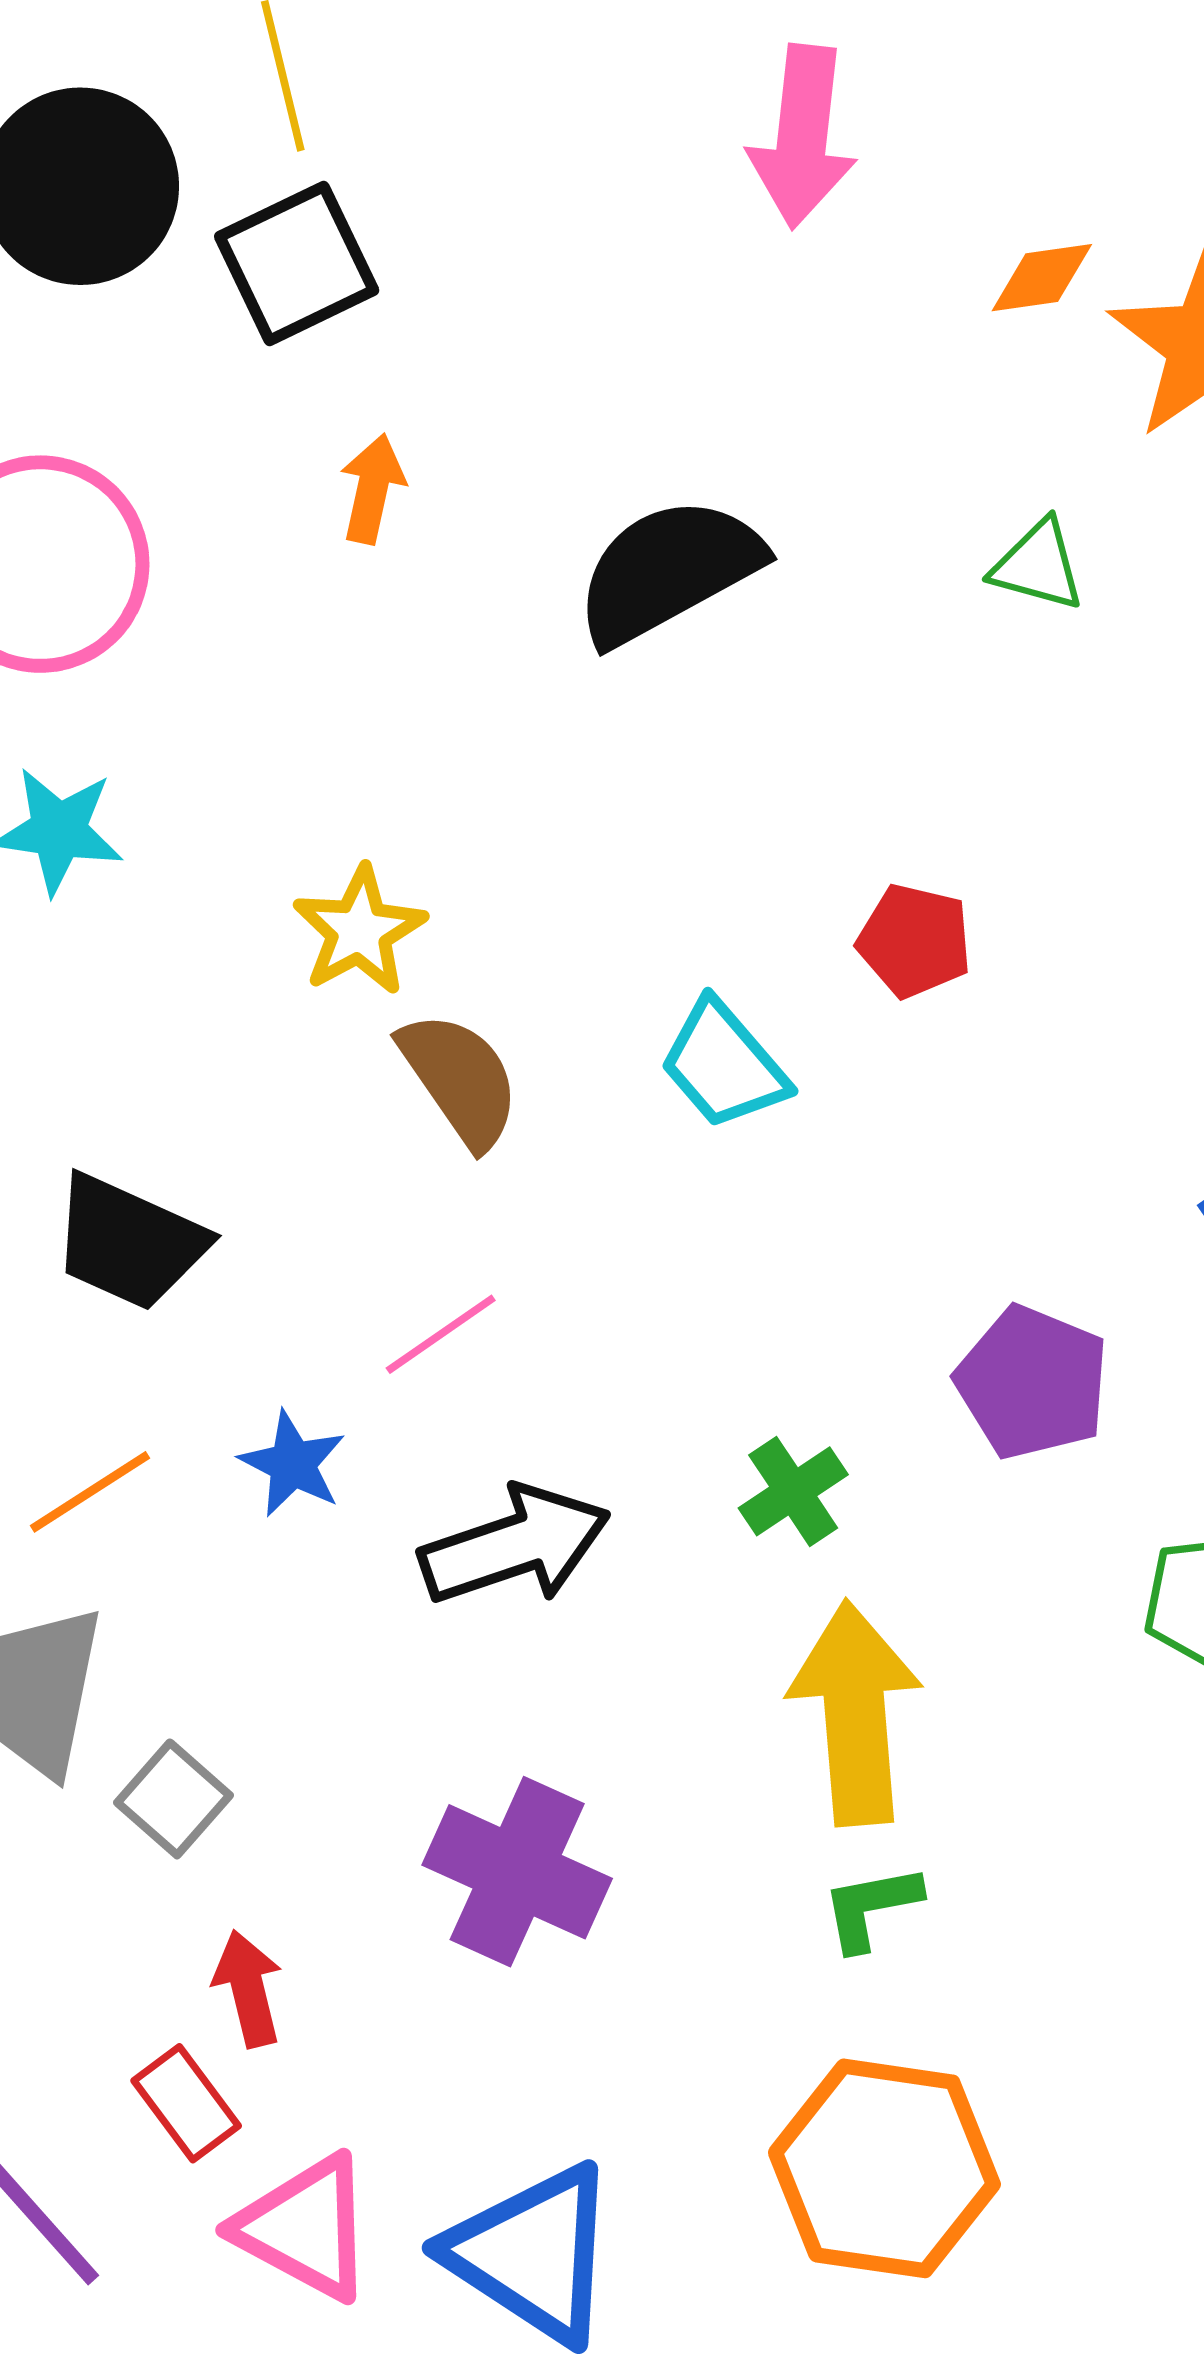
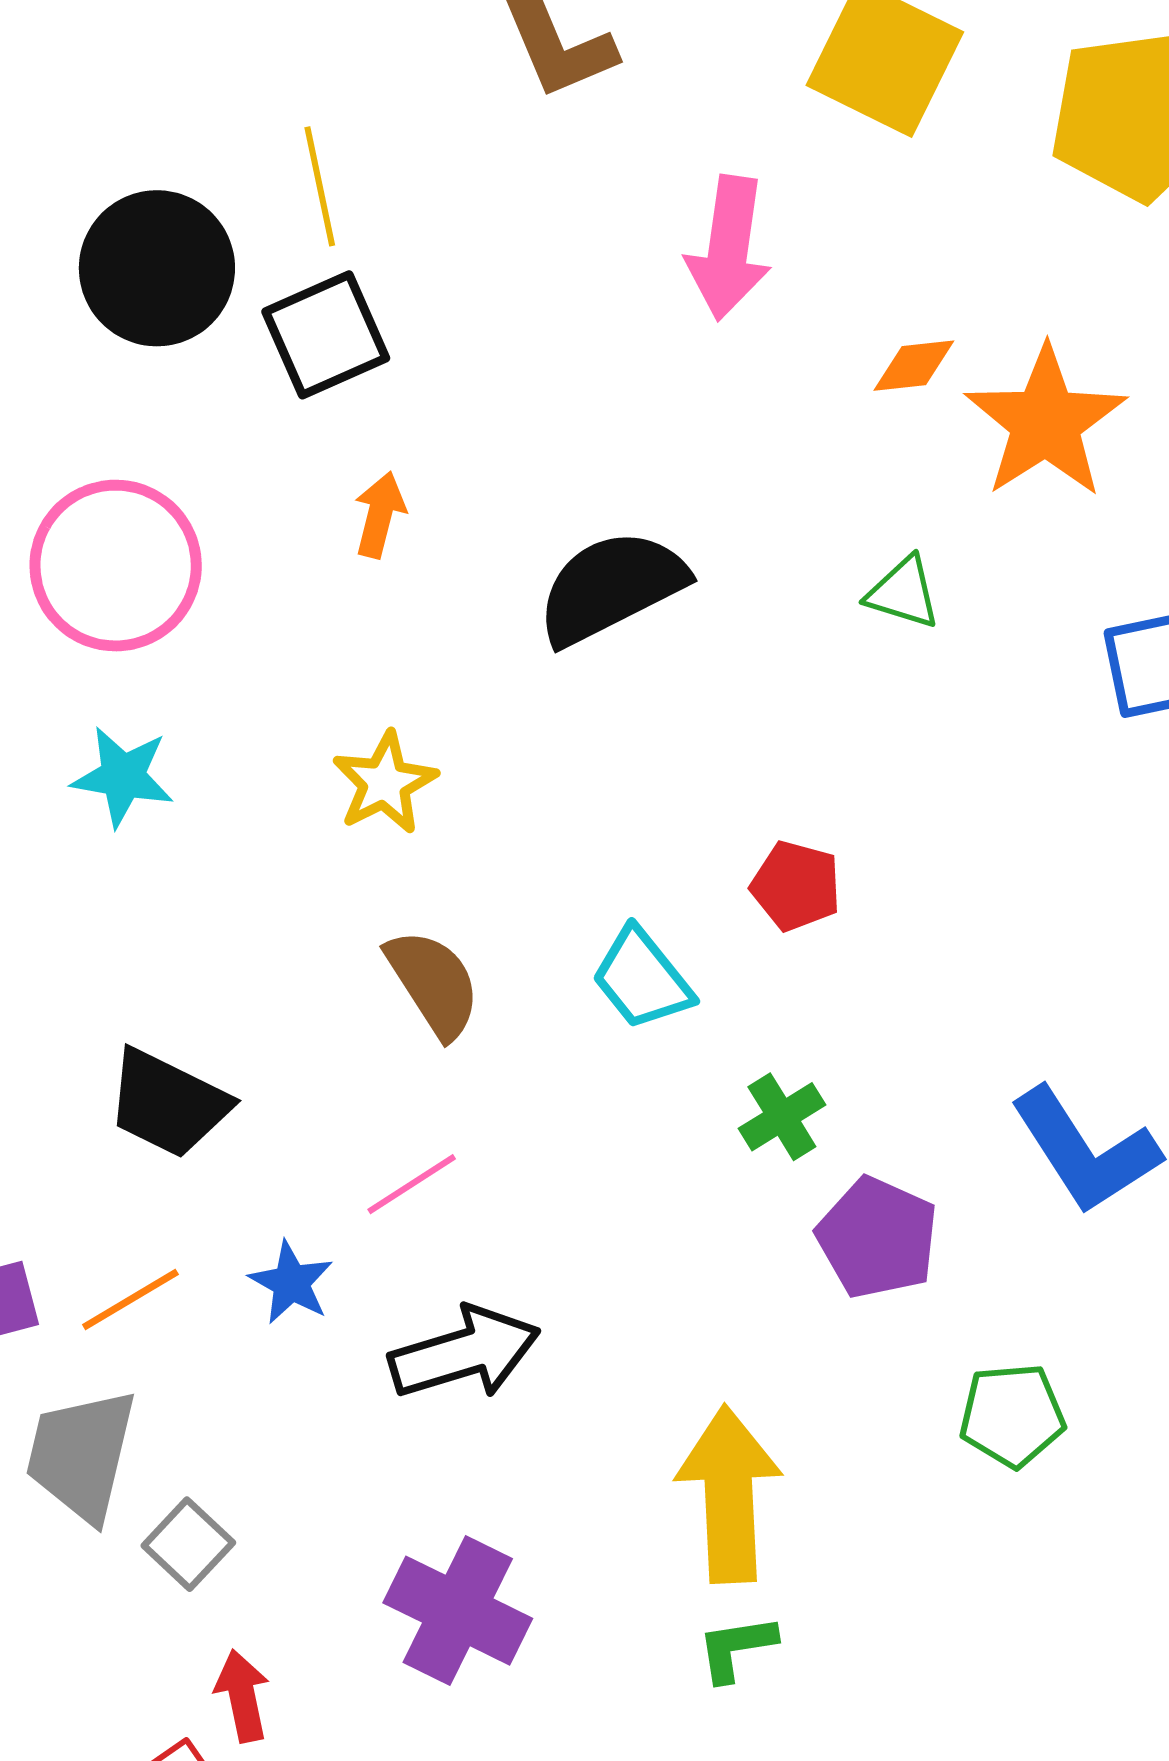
yellow star: (359, 931) -> (385, 783), moved
green cross: (793, 1491) -> (782, 1117), moved

